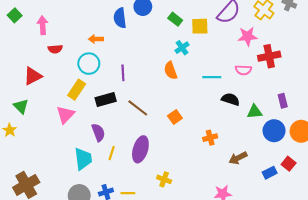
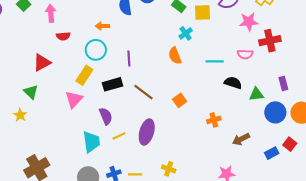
yellow line: (112, 153) -> (119, 136), turned 48
yellow cross: (164, 179) -> (169, 169), moved

